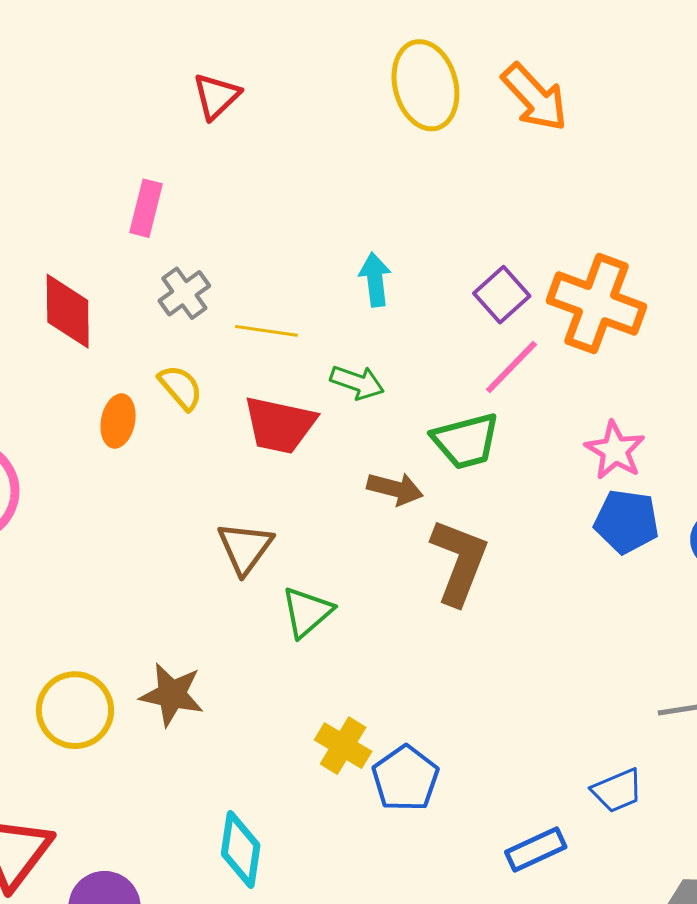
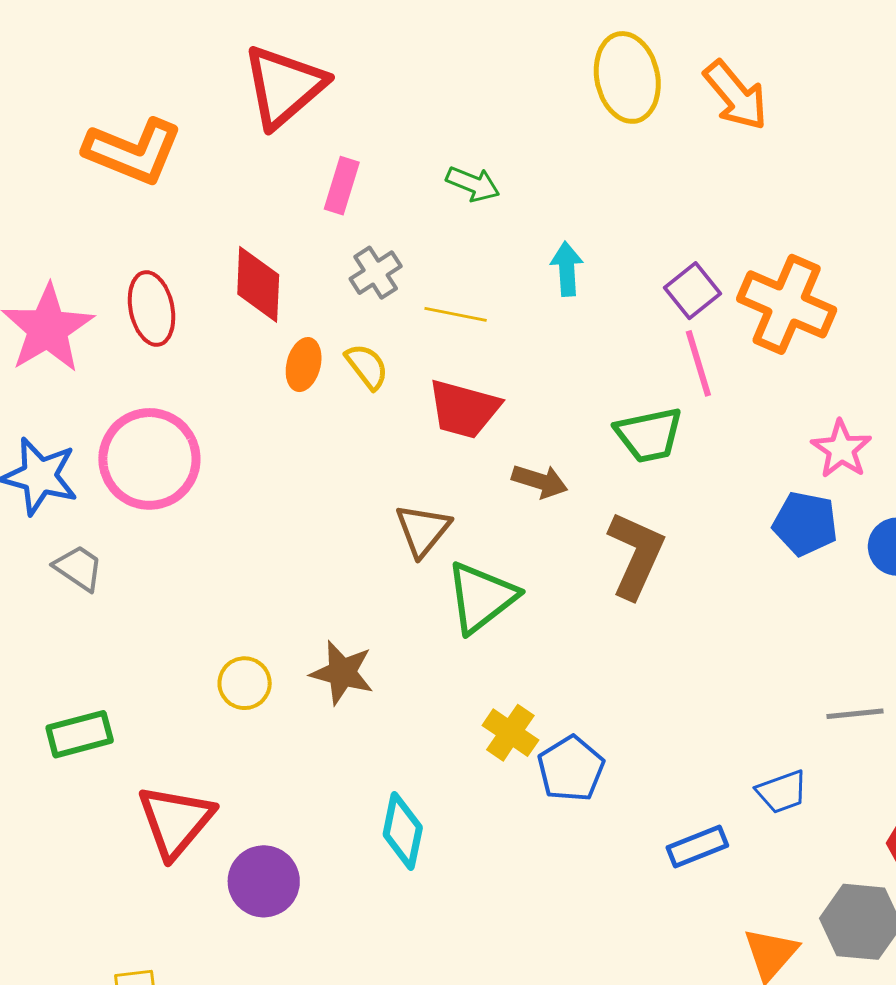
red triangle: (216, 96) -> (284, 86), moved, size x1.8
pink line: (511, 367) -> (698, 363), turned -64
green arrow: (357, 382) -> (473, 184), moved
orange ellipse: (118, 421) -> (304, 365), moved
pink star: (615, 450) -> (841, 449), moved
brown arrow: (395, 489) -> (540, 481), moved
green triangle: (307, 612) -> (481, 597), size x1.4
yellow circle: (75, 710) -> (245, 683), size x0.7

